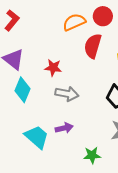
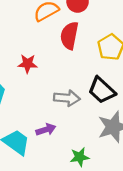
gray arrow: (67, 94) -> (67, 98), moved

